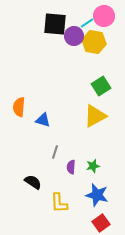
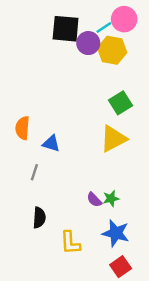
gray line: (55, 152) -> (34, 172), moved
purple semicircle: (71, 167) -> (94, 200), moved, turned -48
black semicircle: (33, 182) -> (39, 218), turned 60

